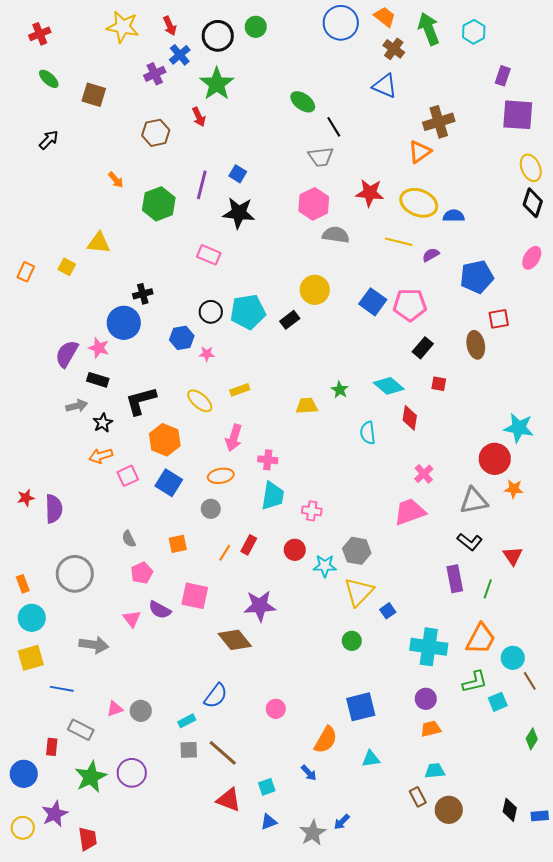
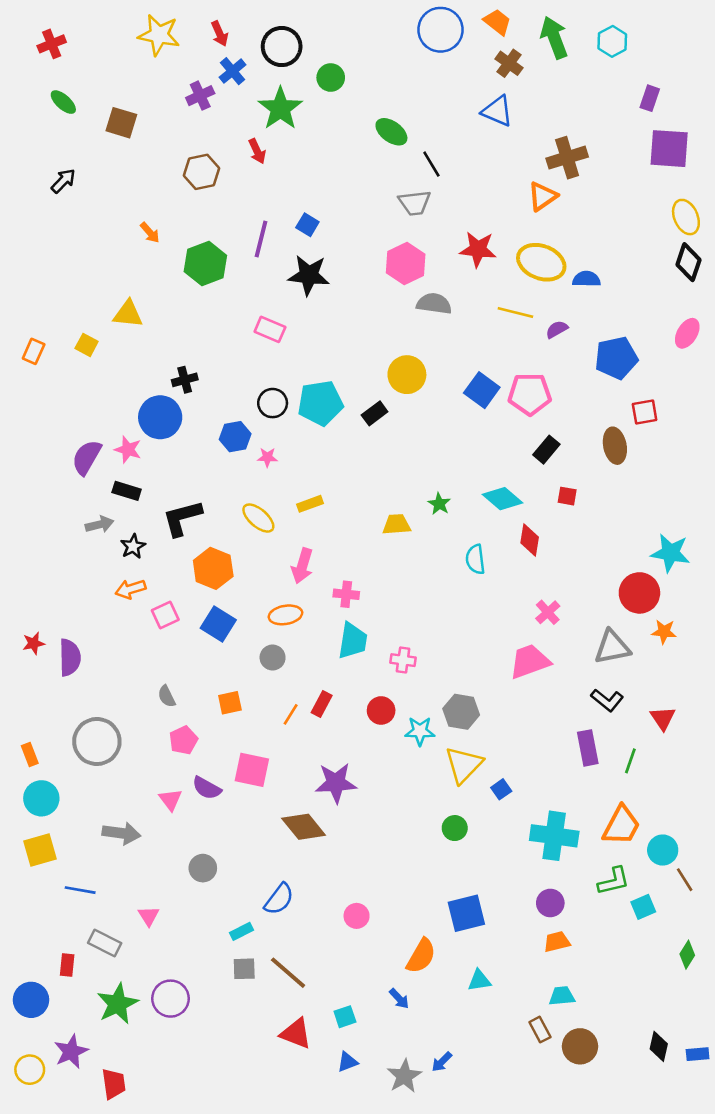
green circle: (256, 27) -> (331, 78), moved
pink triangle: (115, 709) -> (149, 916), turned -42
gray circle: (141, 711) -> (203, 868), moved

